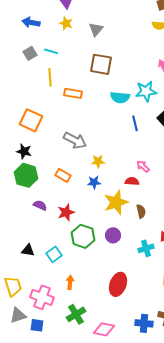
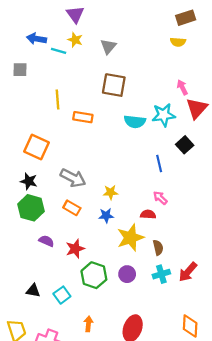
cyan line: (51, 51) -> (59, 51), moved
gray square: (30, 53) -> (20, 70), moved, turned 32
blue line: (135, 123) -> (159, 164), moved
gray arrow: (75, 140) -> (73, 178), moved
cyan cross: (146, 248) -> (161, 274), moved
orange arrow: (70, 282) -> (88, 324), moved

